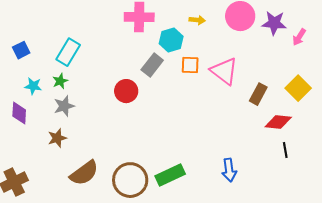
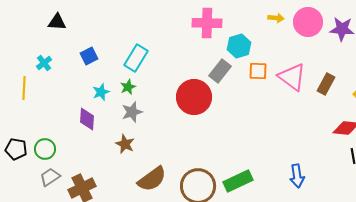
yellow arrow: (197, 20) -> (276, 18), moved
cyan star: (33, 86) -> (101, 92), turned -30
red circle: (126, 91) -> (194, 97), size x1.5
brown rectangle: (258, 94) -> (326, 84), moved
brown star: (57, 138) -> (125, 144), turned -30

